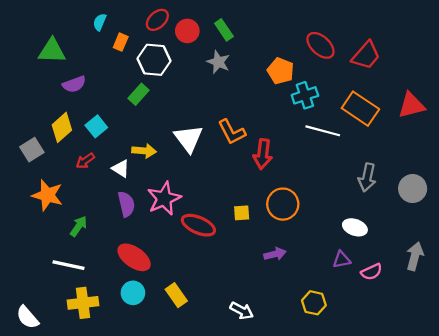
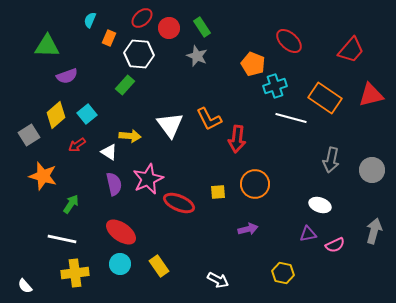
red trapezoid: (366, 55) -> (351, 50), moved
white semicircle: (28, 317) -> (25, 286), size x0.7

